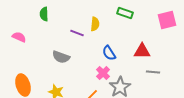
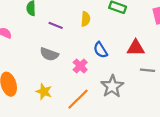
purple line: (77, 33) -> (56, 25), moved
pink cross: (103, 73) -> (80, 66), moved

